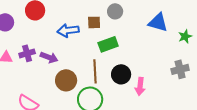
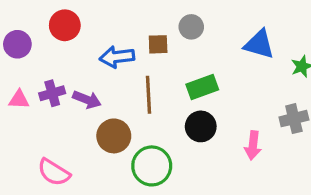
green rectangle: (108, 44) -> (202, 87), moved
brown line: (95, 71) -> (149, 95), moved
pink arrow: (140, 86) -> (253, 145), moved

